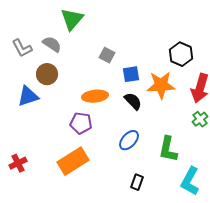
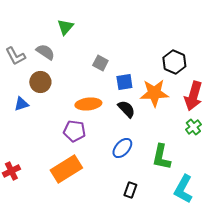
green triangle: (72, 19) -> (65, 27), size x0.7
blue triangle: (28, 96) -> (21, 104), size x0.7

